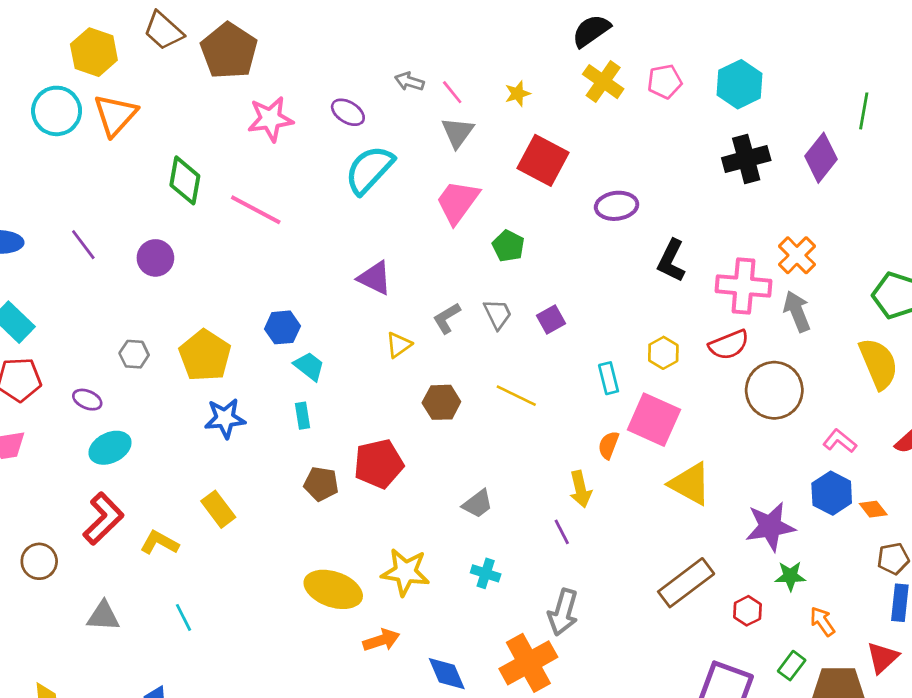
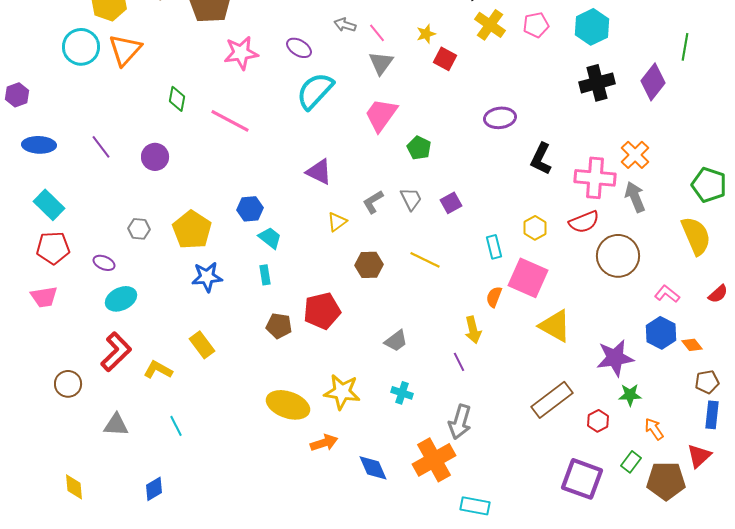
red square: (543, 160) -> (445, 59), moved, size x0.6
green diamond: (185, 180) -> (177, 99), size x0.7

